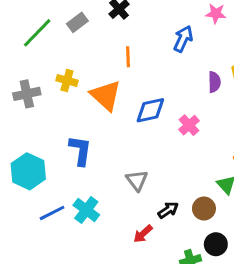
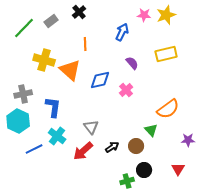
yellow cross: (67, 80) -> (44, 60), size x1.5
purple semicircle: (214, 82) -> (132, 63), moved, turned -40
gray cross: (27, 94) -> (23, 94), moved
cyan cross: (86, 210) -> (57, 136), moved
red arrow: (143, 234) -> (83, 151), moved, size x1.5

